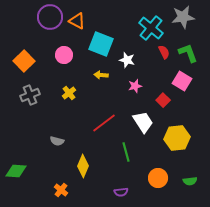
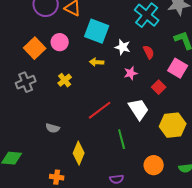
red semicircle: (164, 52) -> (149, 52), moved
orange square: (24, 61) -> (35, 48), moved
orange cross: (61, 190) -> (57, 177), turned -32

